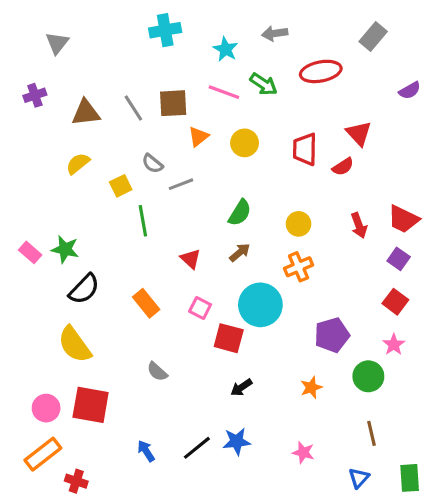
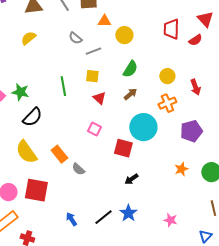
orange triangle: (198, 137) -> (104, 21), turned 40
yellow circle: (245, 143) -> (124, 35), moved
yellow square: (121, 186) -> (92, 76), moved, turned 32
green line: (143, 221) -> (63, 86), moved
red arrow: (359, 225) -> (195, 87), moved
orange rectangle: (146, 303) -> (59, 154), moved
pink square: (200, 308) -> (94, 129), moved
purple pentagon: (332, 335) -> (191, 131), moved
orange star: (311, 387) -> (181, 169), moved
blue star: (237, 441) -> (128, 213), turned -30

